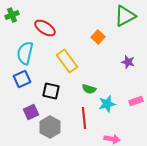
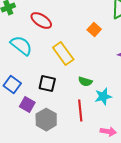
cyan semicircle: (25, 53) -> (21, 46), turned 115
blue square: (22, 79) -> (12, 85), moved, turned -30
purple square: (31, 112) -> (27, 105), turned -35

